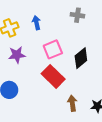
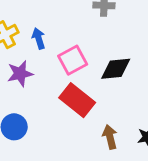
blue arrow: (37, 23) -> (39, 38), moved
black diamond: (81, 58) -> (116, 69), turned 40

